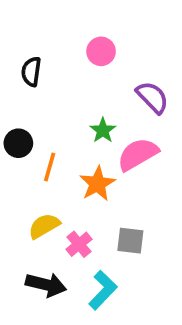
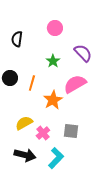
green star: (103, 130) -> (53, 61), moved
orange line: (50, 167) -> (32, 83), moved

